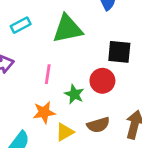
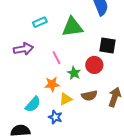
pink line: (48, 74) -> (56, 58), turned -40

